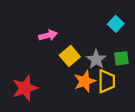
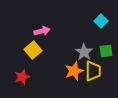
yellow square: (70, 56) -> (33, 50), moved
red star: (25, 88) -> (22, 77), size x0.7

